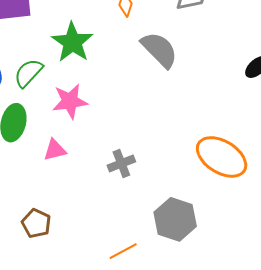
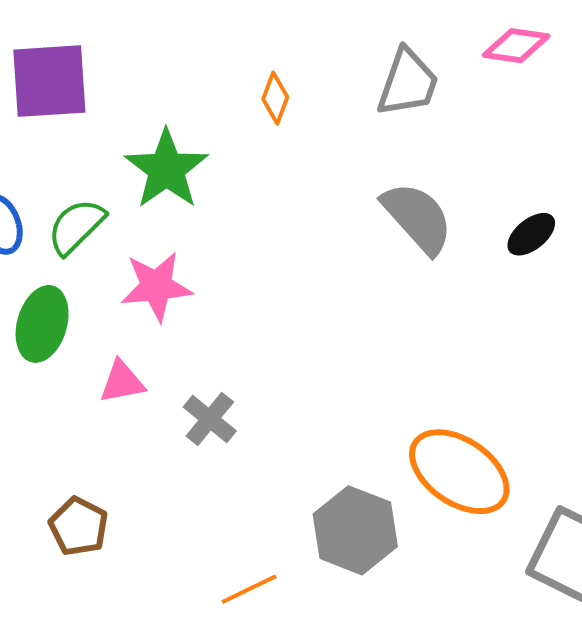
gray semicircle: (159, 50) -> (418, 218), moved
orange ellipse: (222, 157) -> (459, 472), moved
gray cross: (121, 163) -> (210, 419), moved, turned -32

